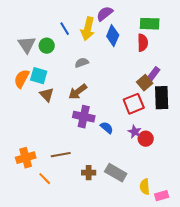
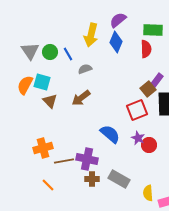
purple semicircle: (105, 14) -> (118, 20), moved
blue line: (65, 29) -> (68, 54), moved
purple cross: (84, 117) -> (87, 159), moved
blue semicircle: (107, 128) -> (110, 134), size x1.5
orange cross: (26, 158) -> (43, 148), moved

